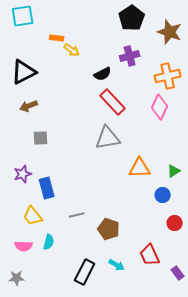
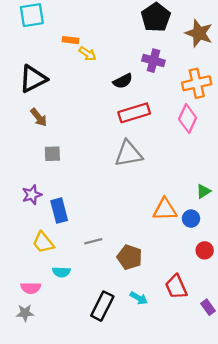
purple cross: (130, 56) -> (153, 61), turned 30
red rectangle: (113, 102) -> (134, 113), turned -64
brown arrow: (29, 106) -> (39, 117), turned -108
orange triangle: (140, 168) -> (165, 209), moved
cyan semicircle: (49, 242) -> (61, 272), turned 77
pink semicircle: (24, 246) -> (31, 288), moved

